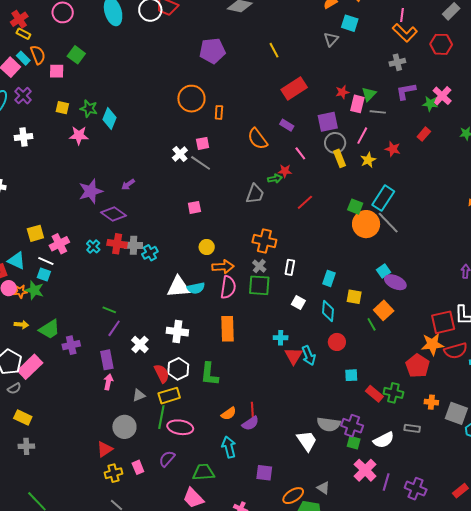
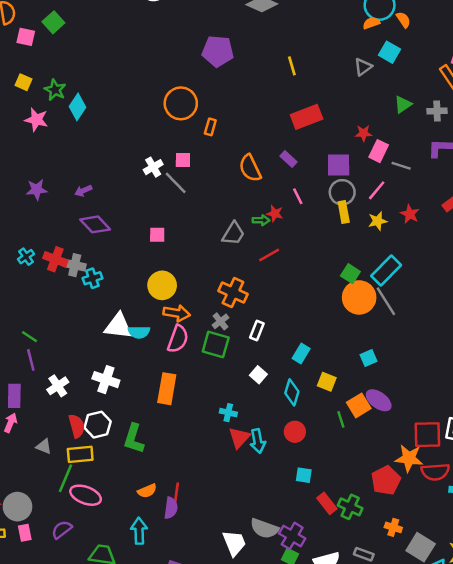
green triangle: (369, 94) -> (403, 104), moved
purple star: (91, 191) -> (37, 190), size x0.7
red line: (305, 202) -> (269, 255), moved
purple diamond: (113, 214) -> (95, 224), moved
yellow circle: (207, 247) -> (162, 285), size x1.5
purple ellipse: (395, 282) -> (379, 400), moved
purple line: (114, 328) -> (31, 360), turned -60
gray triangle: (139, 395) -> (44, 447), turned 32
purple semicircle: (250, 423) -> (171, 508), turned -60
gray circle: (124, 427) -> (17, 507), moved

